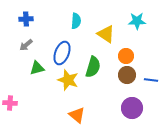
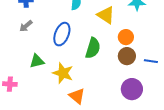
green triangle: (37, 68) -> (37, 61), moved
yellow star: (68, 80) -> (63, 73), moved

